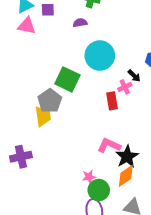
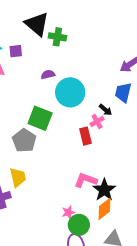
purple semicircle: (80, 23) -> (48, 74), moved
yellow trapezoid: (43, 116) -> (18, 177), moved

